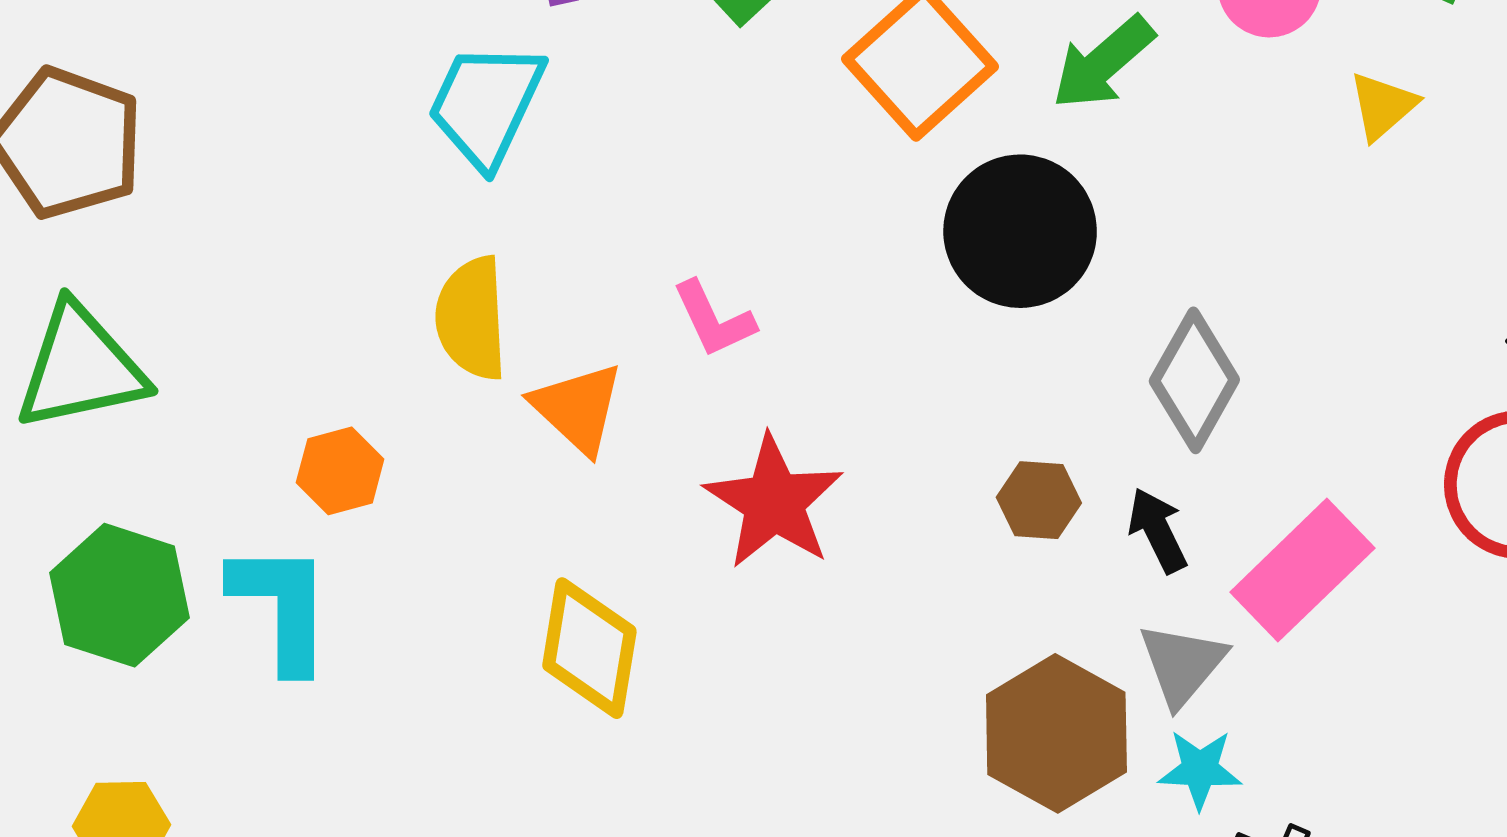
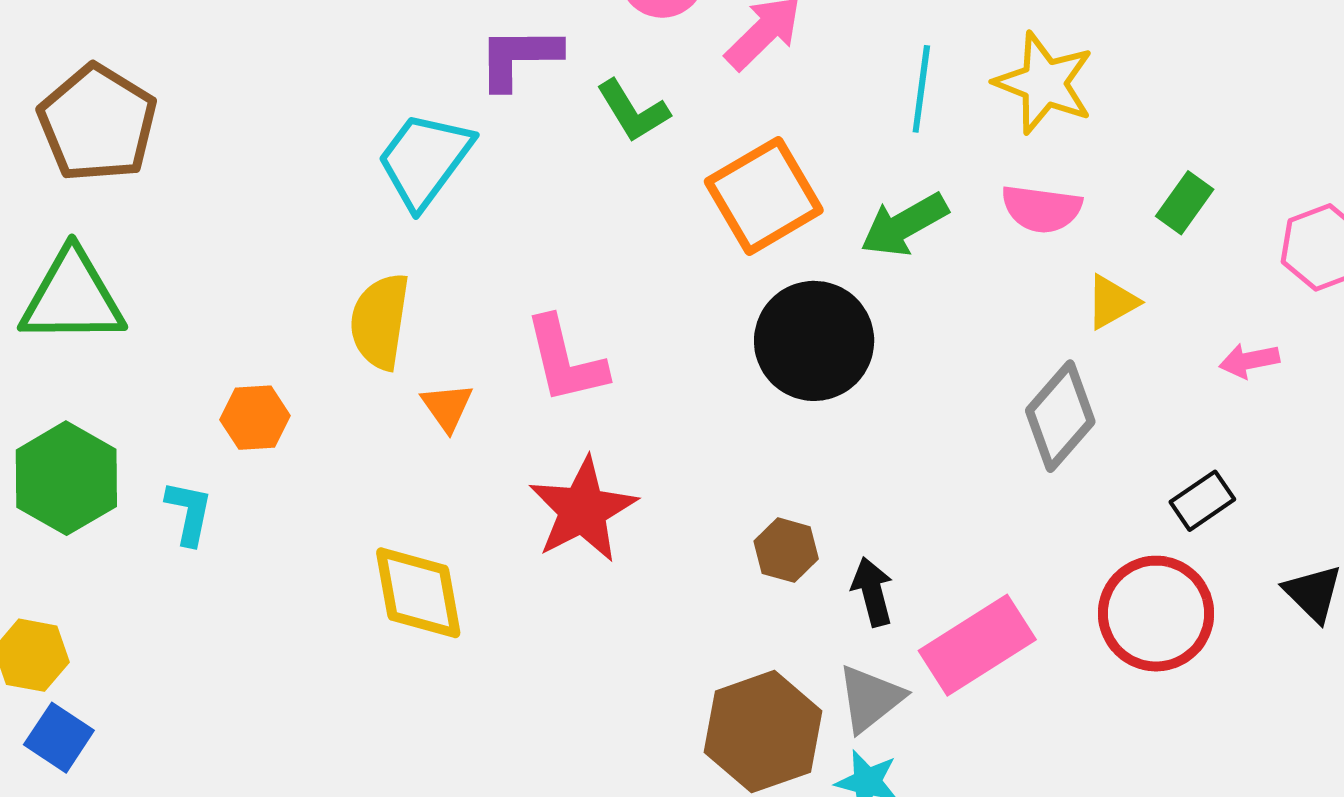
pink L-shape: (714, 319) -> (565, 360), size x1.4
gray diamond: (1194, 380) -> (1060, 416), moved
orange triangle: (578, 408) -> (447, 407), size x0.7
cyan L-shape: (282, 607) -> (189, 513), size x0.6
yellow diamond: (589, 648) -> (418, 593), turned -31

